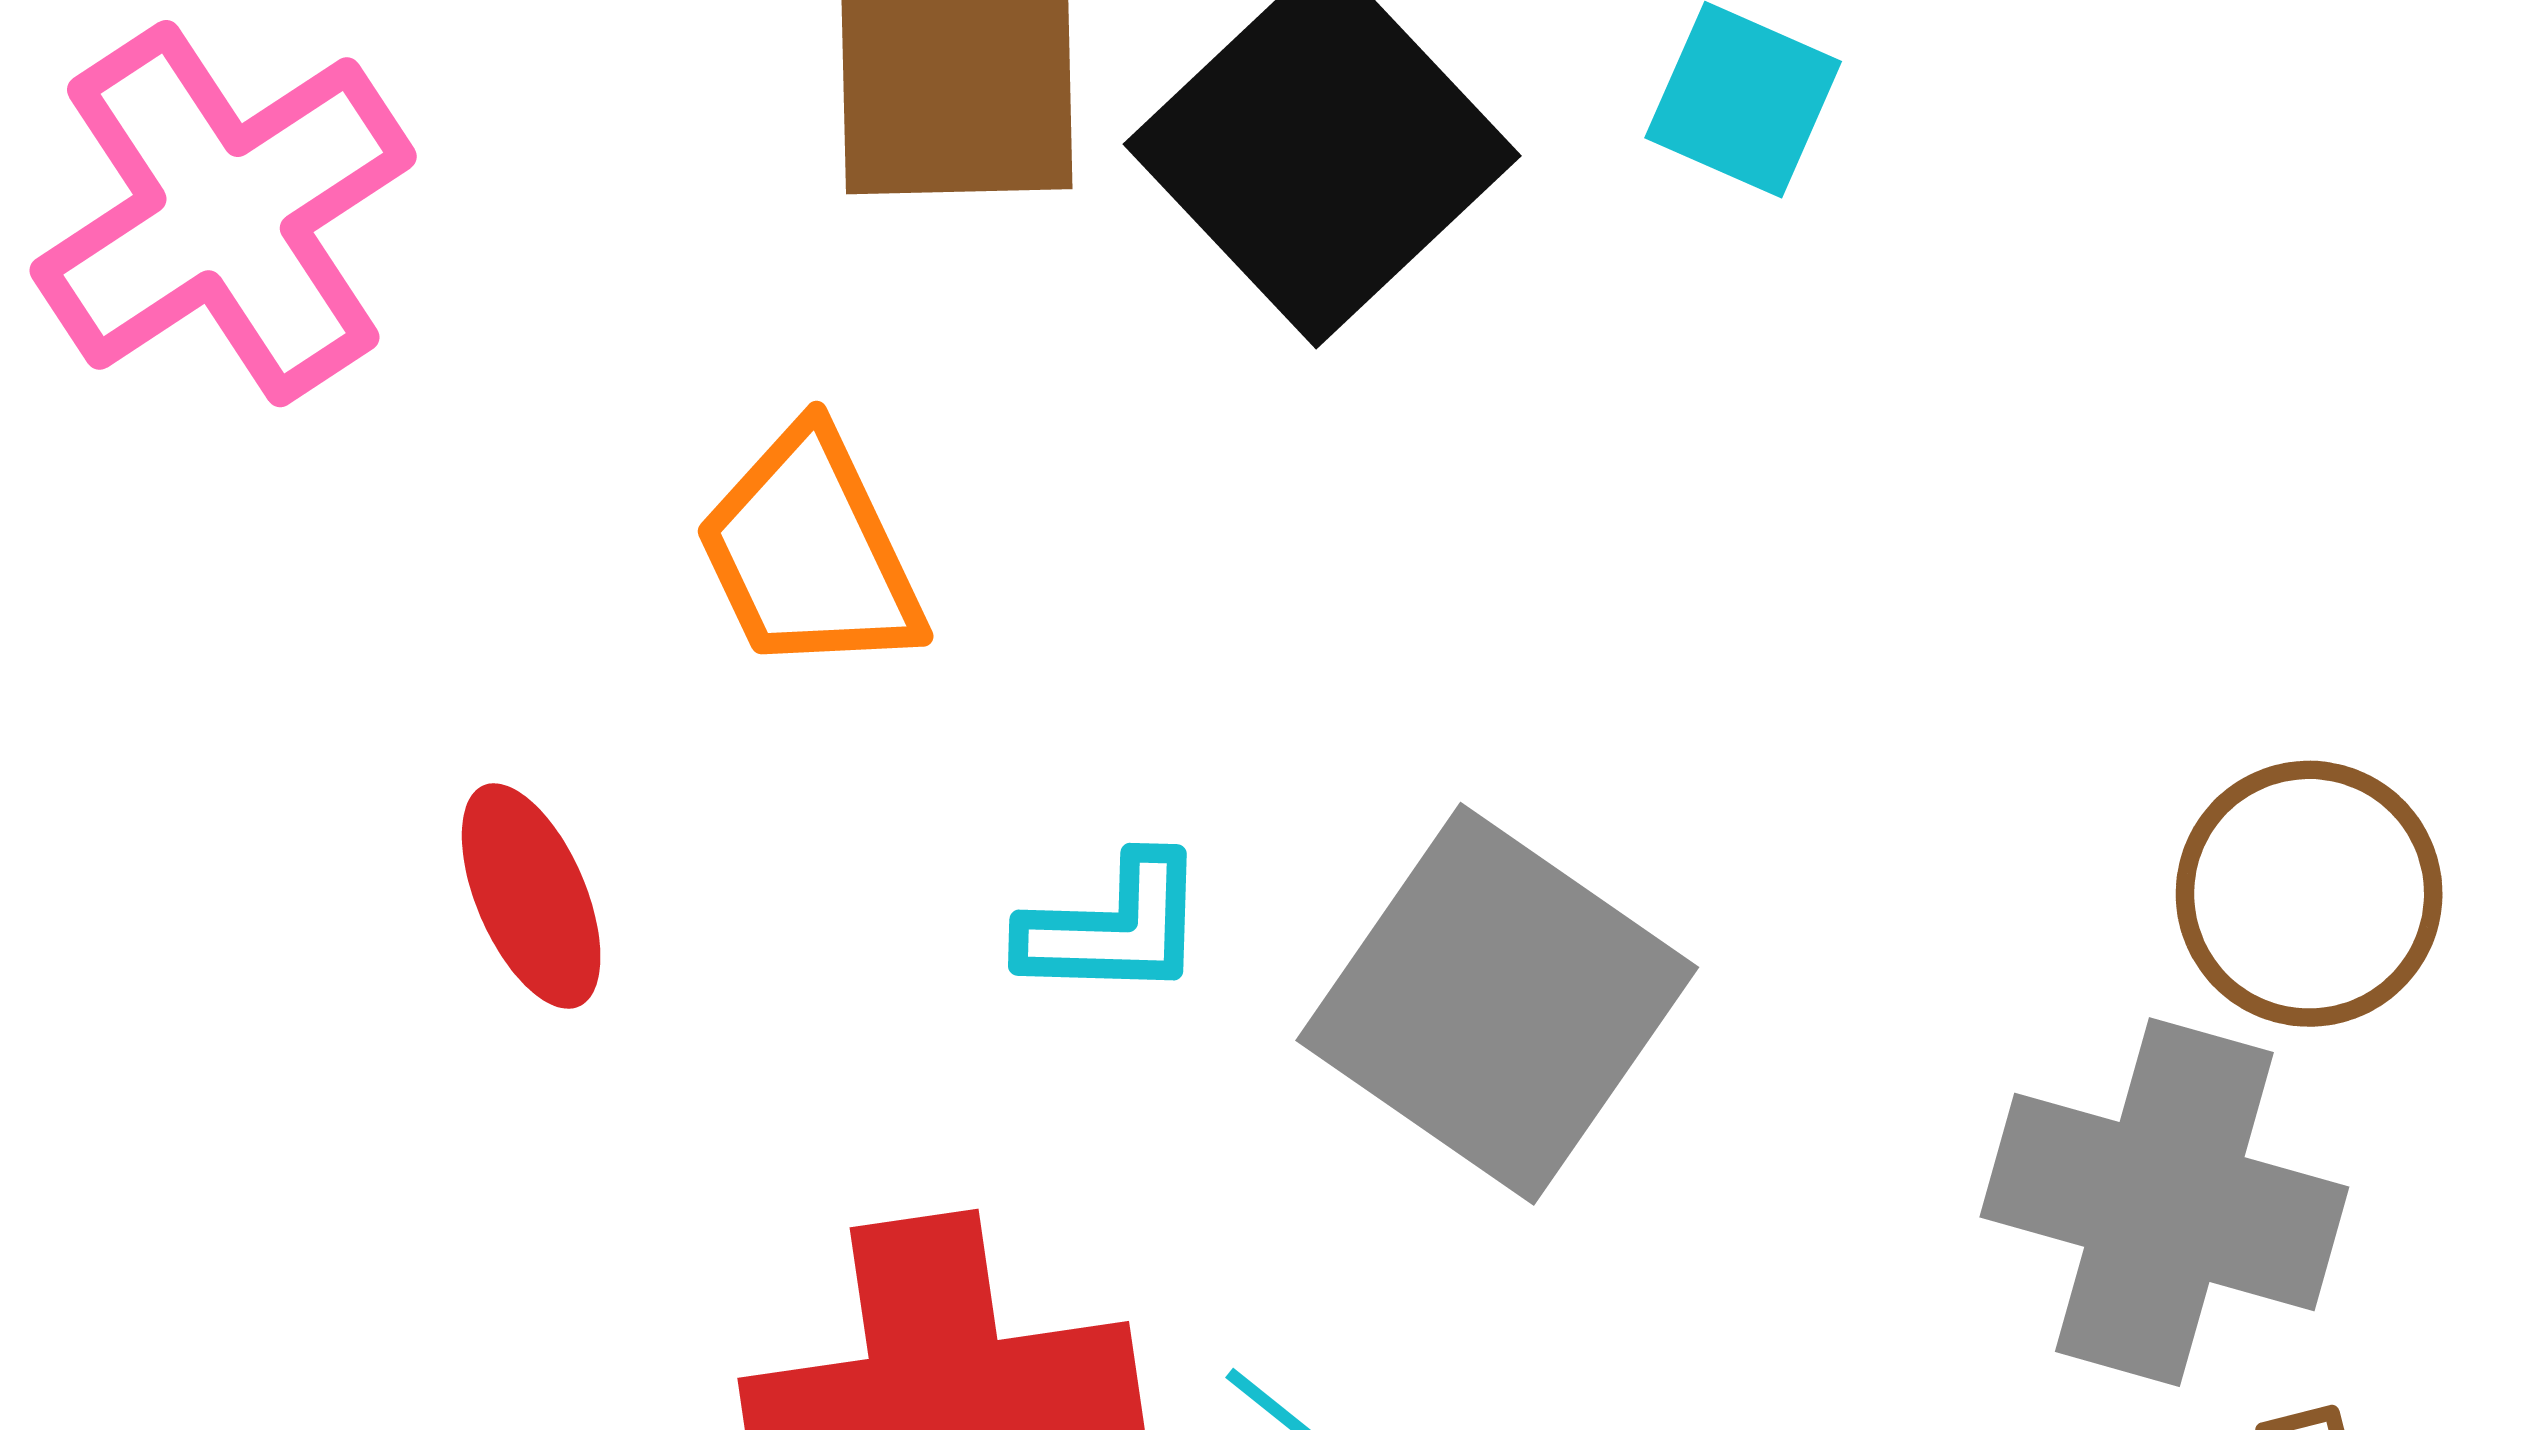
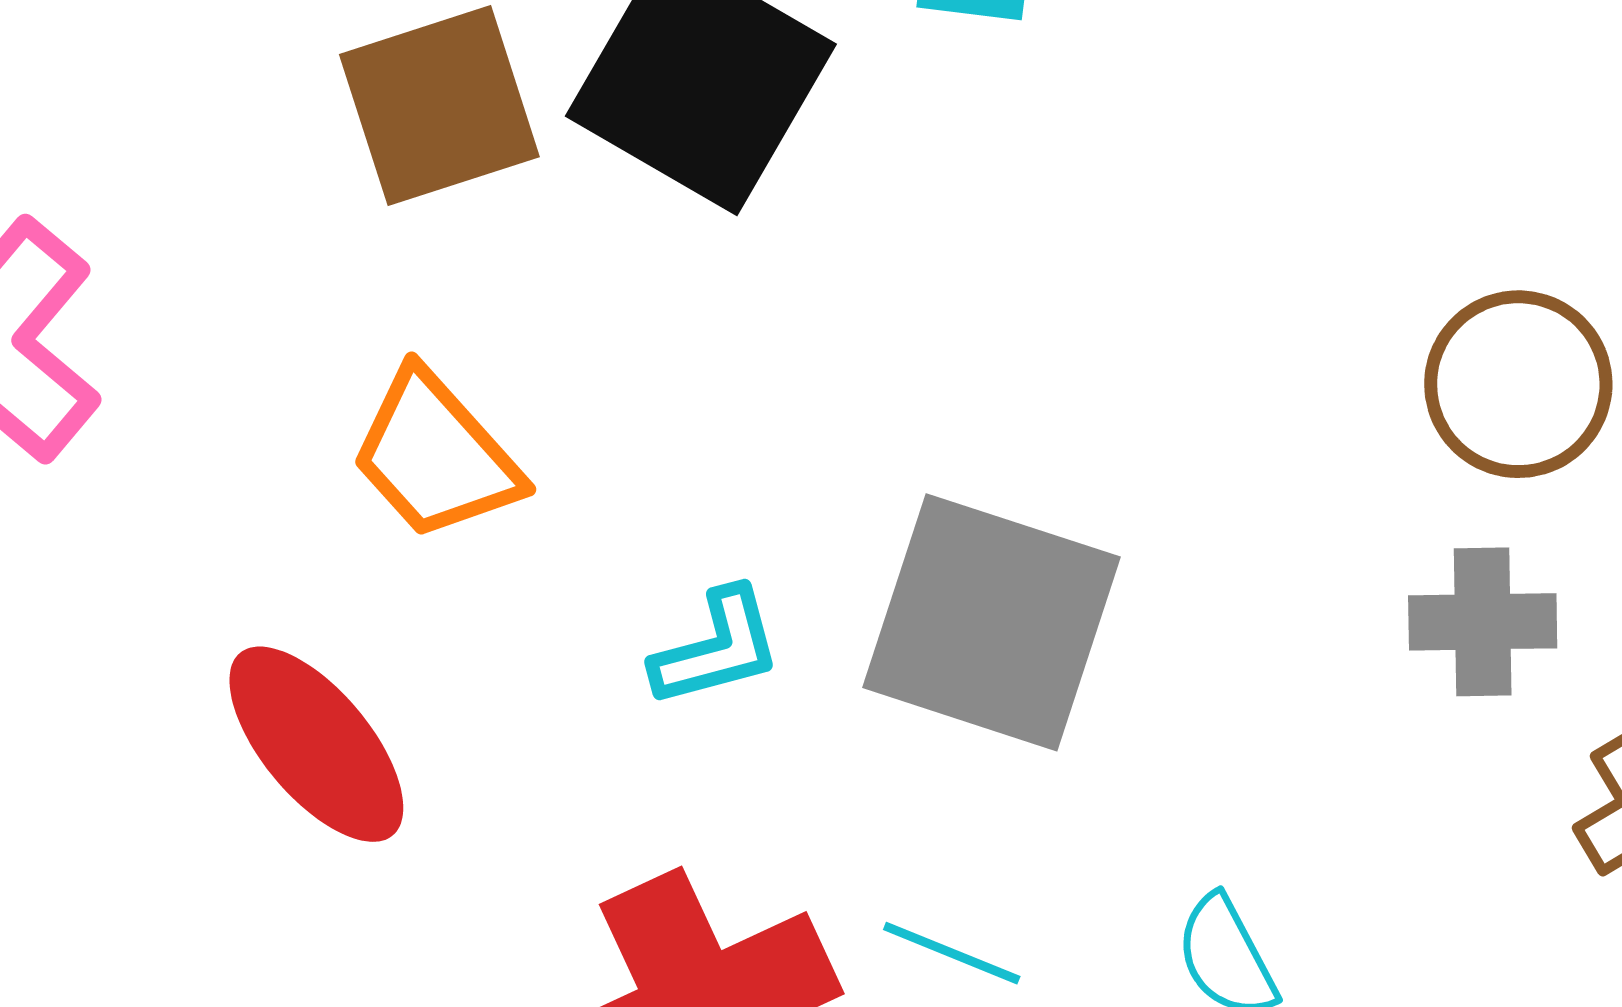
red ellipse: (531, 896) -> (316, 744), size x1.4
gray cross: (2164, 1202) -> (1483, 622), size x0.6

